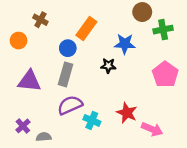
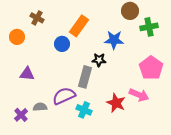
gray rectangle: (66, 74) -> (85, 77), moved
purple triangle: (29, 81) -> (27, 74), size x0.7
pink arrow: (152, 129) -> (139, 95), moved
gray semicircle: (44, 137) -> (40, 107), moved

